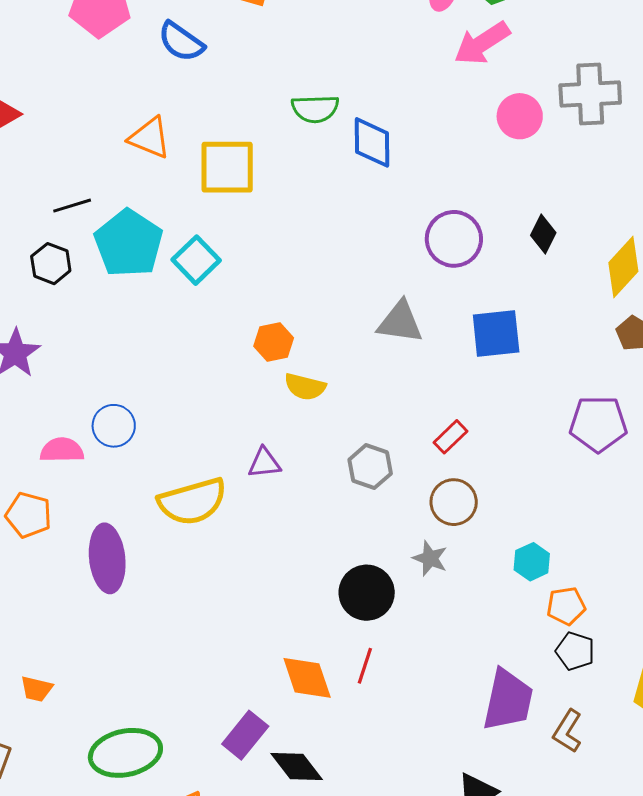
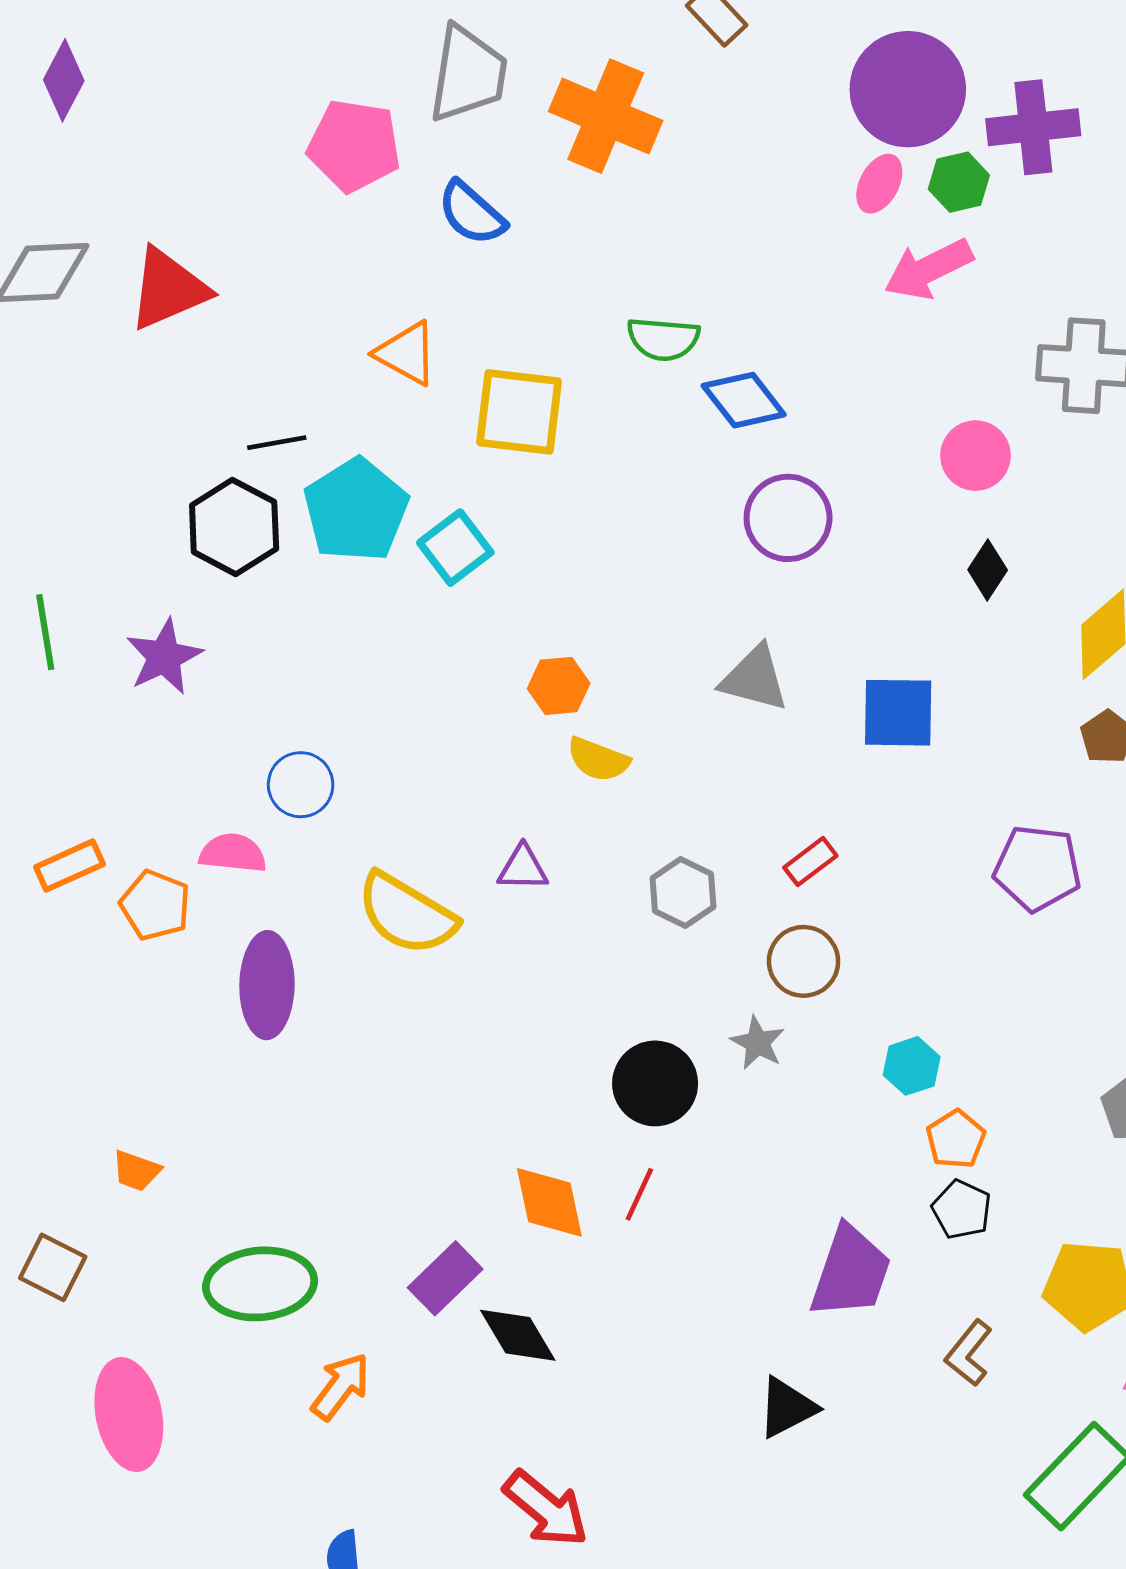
pink circle: (520, 116) -> (975, 456), moved
blue diamond: (372, 142) -> (744, 400), turned -44
purple circle: (454, 239) -> (788, 518), moved
black hexagon: (51, 264) -> (234, 527), size x1.5
pink semicircle: (62, 450) -> (233, 853), moved
yellow semicircle: (192, 502) -> (407, 914), turned 40
orange pentagon: (566, 606) -> (956, 1139), turned -30
brown L-shape: (567, 731) -> (969, 1353), moved

